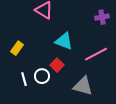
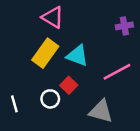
yellow rectangle: (17, 48) -> (45, 53), moved, size x1.6
white line: (24, 79) -> (14, 104), moved

